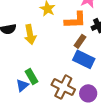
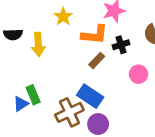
blue rectangle: (84, 59) -> (90, 96), moved
brown cross: (63, 87) -> (69, 112), turned 30

